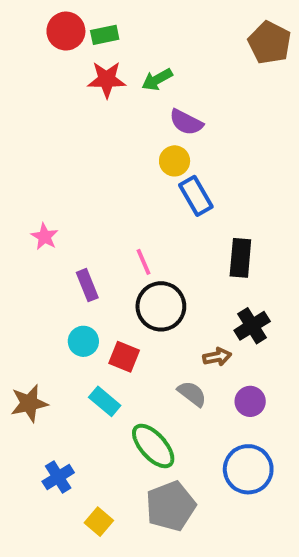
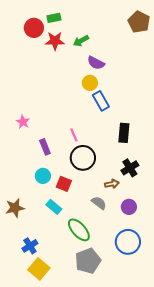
red circle: (66, 31) -> (34, 28), moved
yellow square: (99, 522) -> (39, 269), moved, size x1.5

